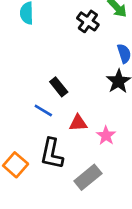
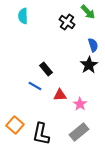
black L-shape: (52, 154) -> (41, 134), moved
gray rectangle: (88, 177) -> (79, 132), moved

